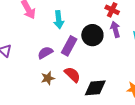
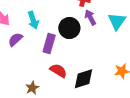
purple semicircle: (45, 53) -> (15, 39), moved
brown star: (48, 78) -> (32, 88), moved

